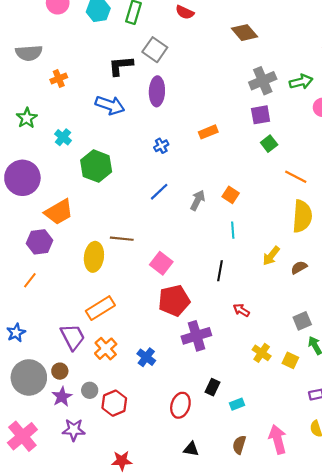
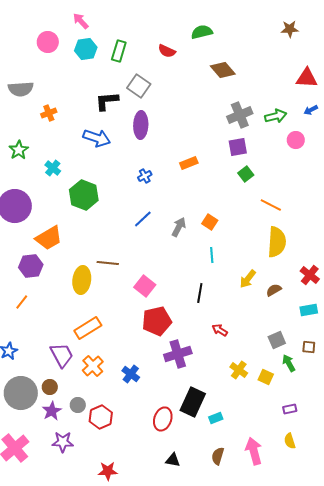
black rectangle: (212, 387) -> (193, 402), size x1.8

